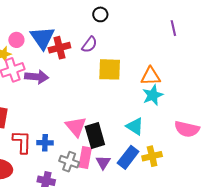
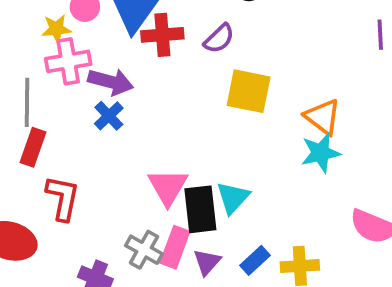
orange triangle: (151, 76) -> (323, 117), turned 30
cyan triangle: (135, 126) -> (233, 198), moved, turned 30
blue cross: (45, 143) -> (109, 116), moved, turned 35
blue rectangle: (128, 157) -> (255, 260), size x0.7

